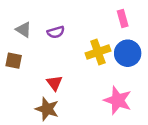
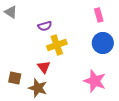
gray triangle: (24, 30) -> (11, 12), moved
yellow cross: (98, 52) -> (57, 45), moved
brown square: (14, 61) -> (15, 78), moved

